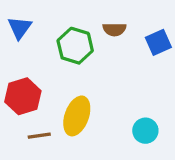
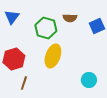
yellow ellipse: (77, 116) -> (53, 56), moved
brown line: (39, 136) -> (24, 83), turned -64

